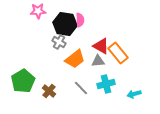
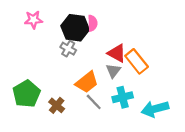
pink star: (38, 11) -> (33, 20), moved
orange trapezoid: (75, 59) -> (87, 82), moved
gray triangle: (98, 61) -> (113, 71), turned -48
cyan arrow: (134, 94) -> (155, 109), size x1.6

